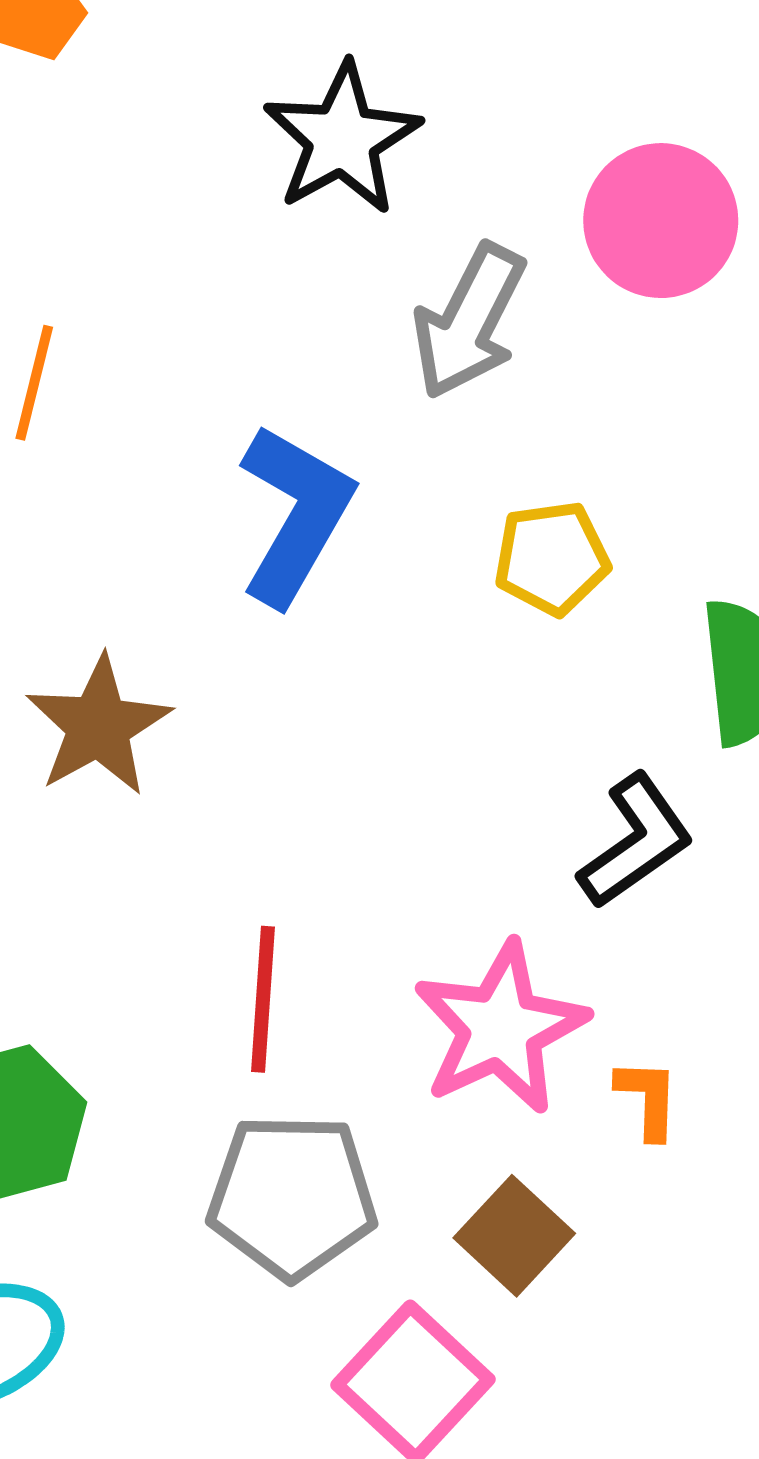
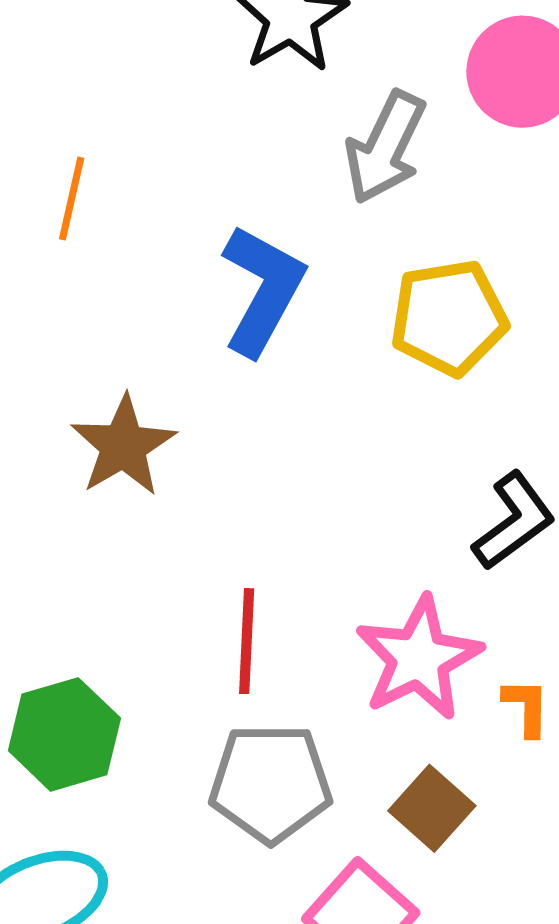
yellow pentagon: (552, 558) -> (449, 318), size x1.4

